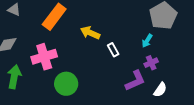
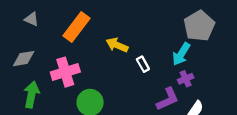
cyan arrow: (147, 41) -> (181, 54), size x1.5

